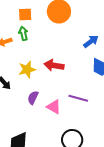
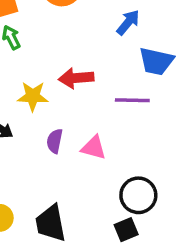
yellow star: (27, 69) -> (33, 96), turned 30
purple line: (78, 98) -> (132, 100), moved

